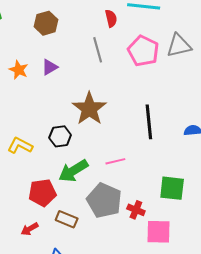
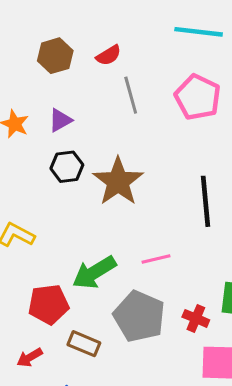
red semicircle: (111, 18) -> (109, 55), moved, turned 72
black hexagon: (60, 136) -> (67, 167), moved
red cross: (136, 210) -> (196, 318), moved

